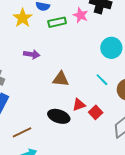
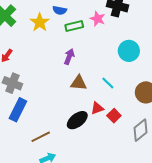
purple arrow: (32, 54) -> (69, 57), moved, turned -77
cyan line: (102, 80) -> (108, 83), moved
black ellipse: (59, 116) -> (77, 120), turned -55

